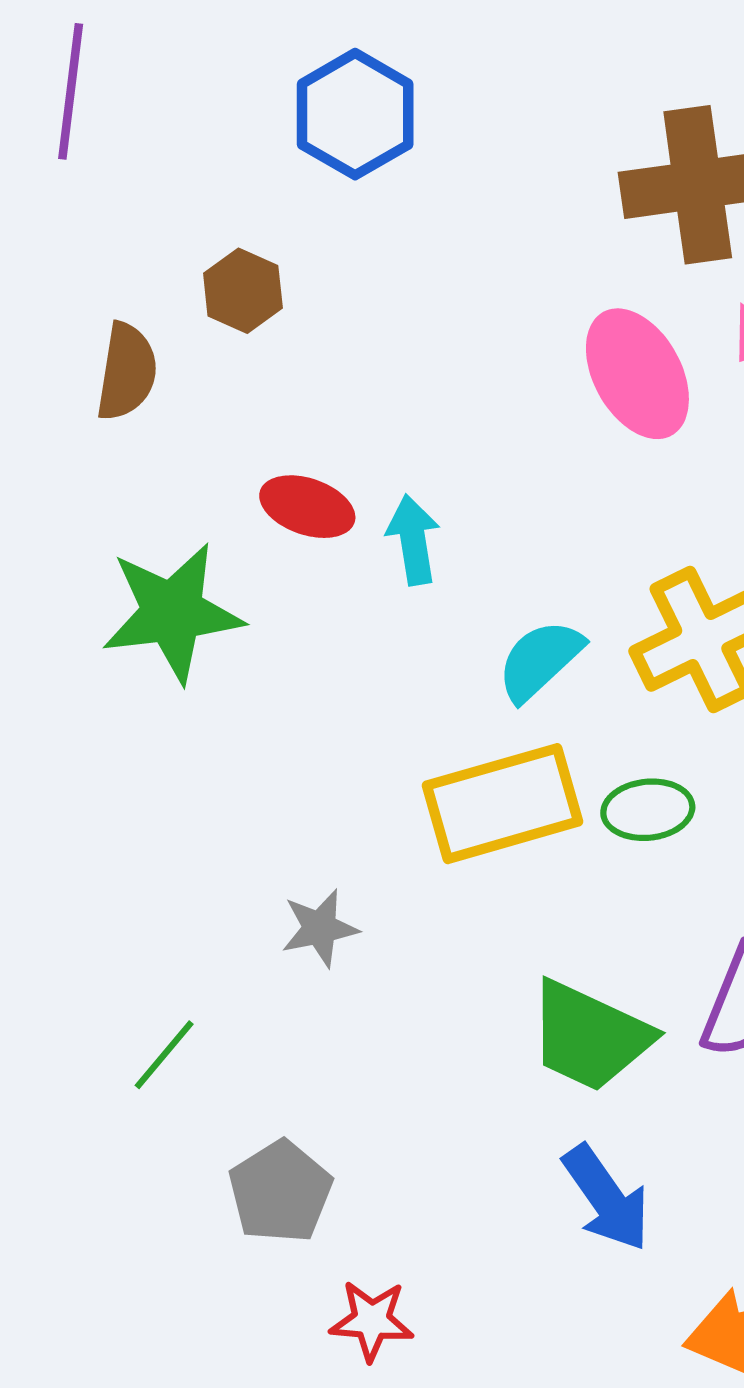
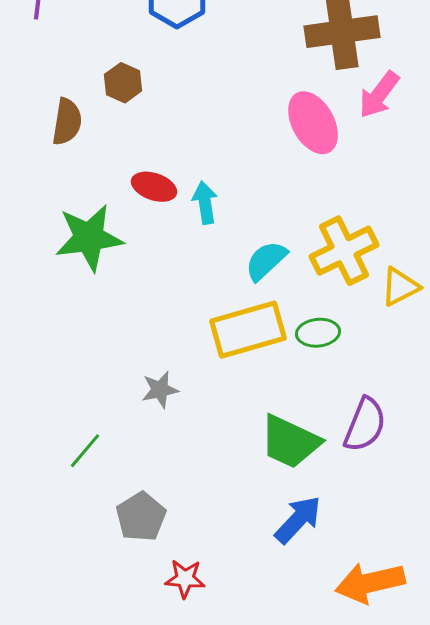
blue arrow: (606, 1198) -> (298, 520), turned -102

